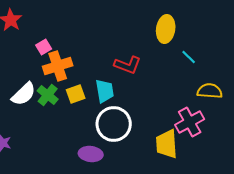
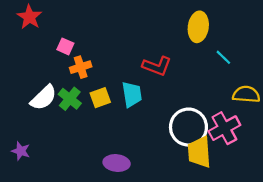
pink square: (44, 47) -> (65, 46), turned -35
orange cross: (58, 66) -> (81, 67), size x0.7
white circle: (114, 124) -> (188, 127), moved

